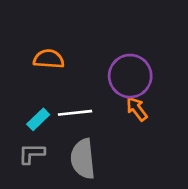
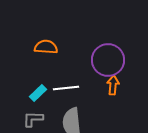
orange arrow: (137, 109) -> (113, 85), turned 42

